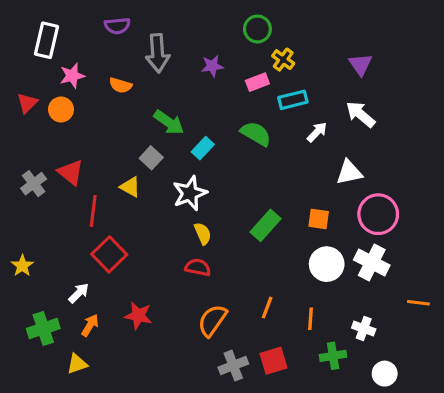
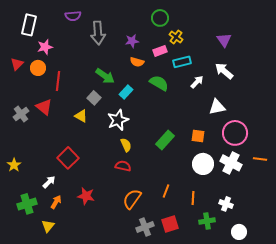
orange semicircle: (121, 85) -> (137, 62), moved
red line: (93, 211) -> (58, 81), moved
orange line: (418, 303) -> (260, 159), moved
yellow triangle: (77, 364) -> (48, 226), turned -32

